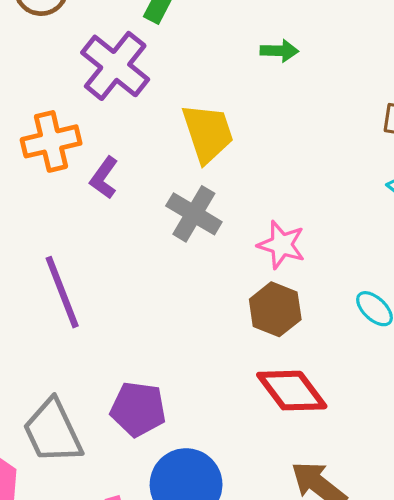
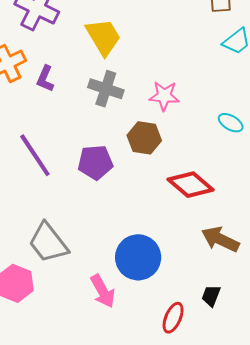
brown hexagon: (275, 309) -> (144, 138), moved
purple pentagon: (138, 409) -> (95, 162), moved

